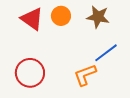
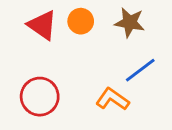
orange L-shape: (85, 75) -> (112, 99), turned 55

